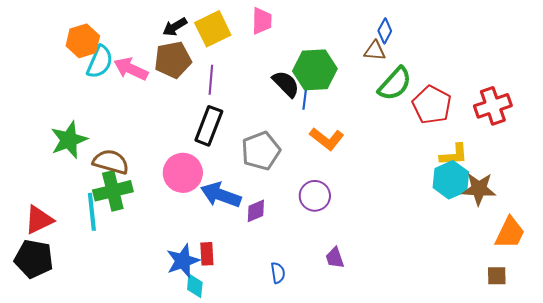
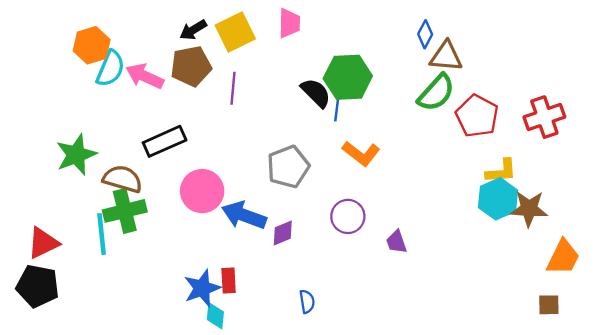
brown triangle: (375, 51) -> (446, 56), moved, size x1.4
black rectangle: (209, 126) -> (165, 141), moved, turned 45
purple trapezoid: (335, 258) -> (396, 242), moved

